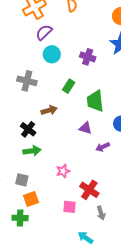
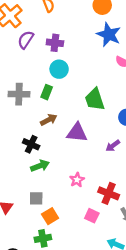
cyan circle: (52, 54) -> (59, 69), moved
purple cross: (88, 57) -> (55, 43), moved
green rectangle: (69, 86) -> (47, 92), moved
purple triangle: (85, 128) -> (77, 133), moved, size x1.5
pink square: (69, 207) -> (92, 216), turned 32

